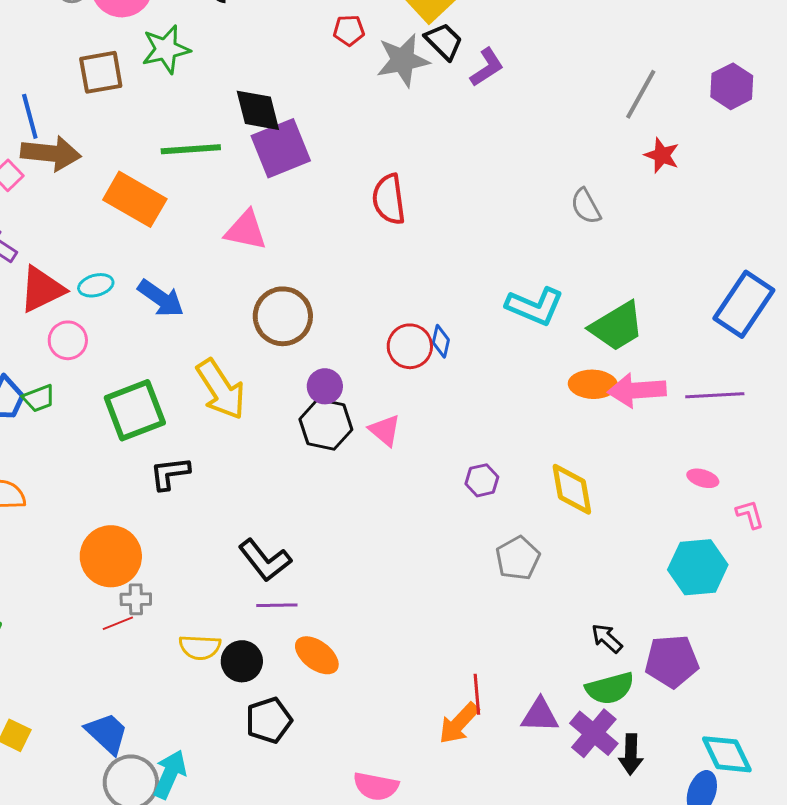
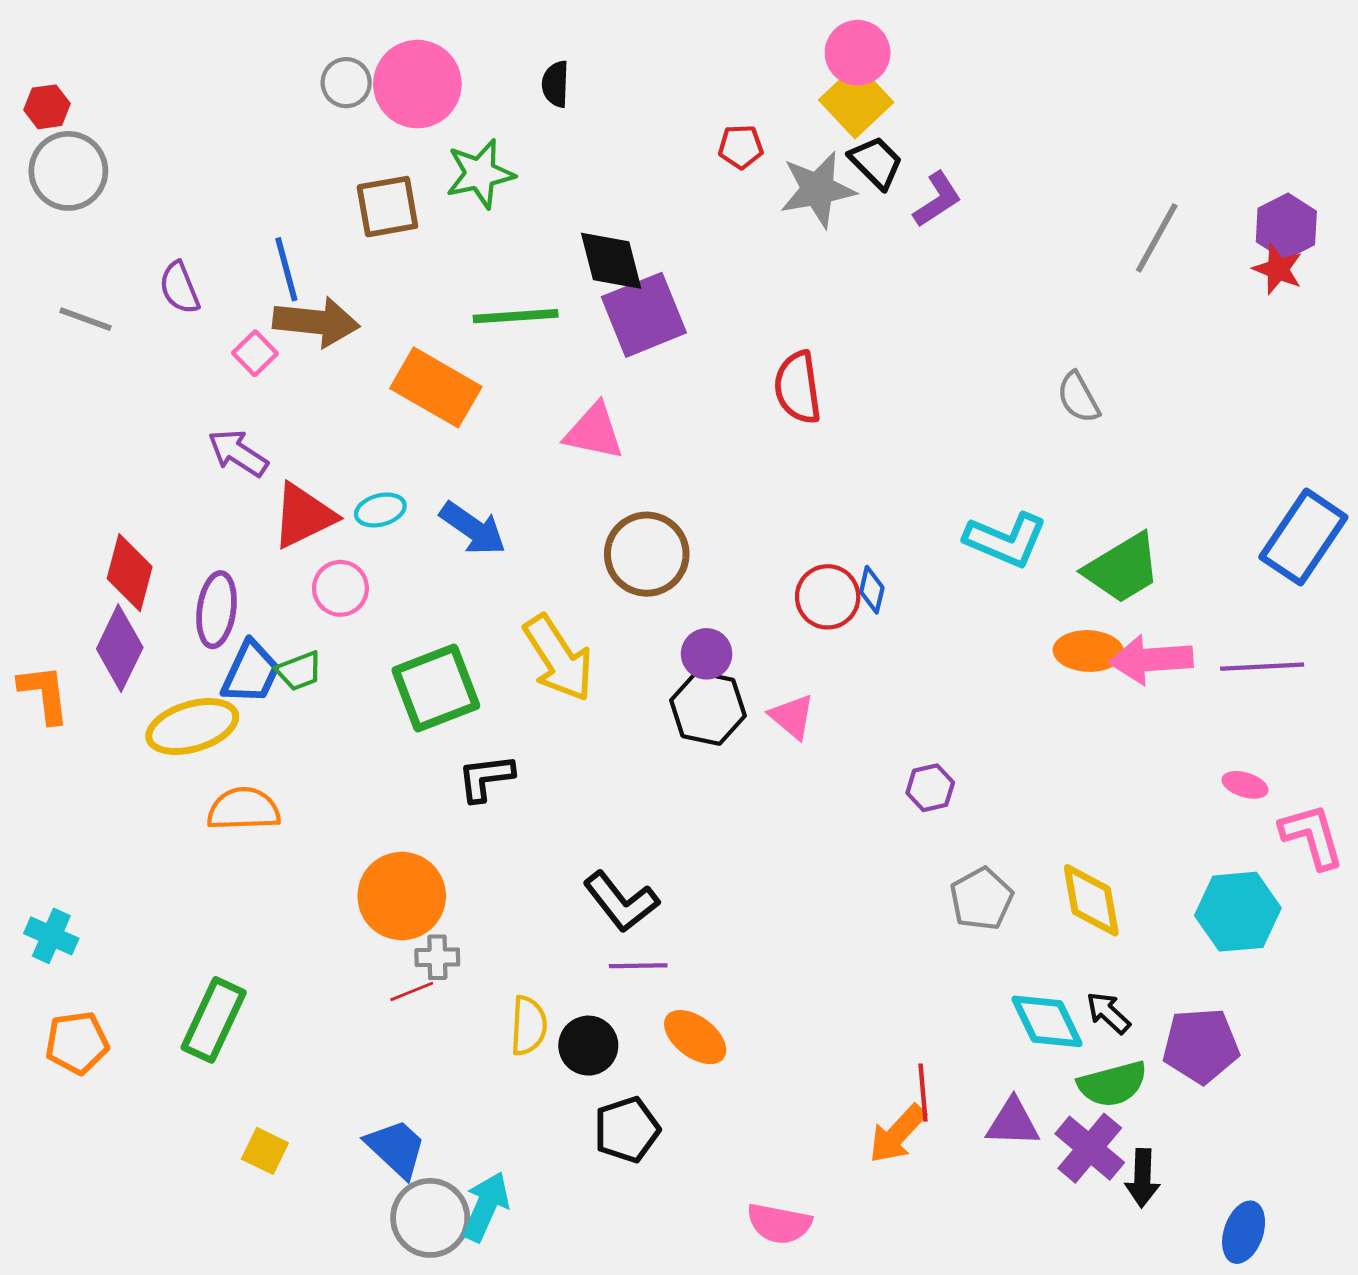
red star: (662, 155) -> (1278, 269), moved
yellow diamond: (572, 489) -> (1091, 900), moved
pink L-shape: (750, 514) -> (1312, 836), size x1.6
yellow semicircle: (200, 647) -> (528, 1026), turned -90
cyan diamond: (727, 754) -> (1047, 1021), moved

